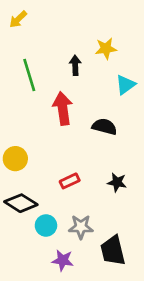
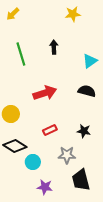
yellow star: (106, 49) -> (73, 14), moved
red arrow: (63, 108) -> (45, 93), moved, turned 80
black semicircle: (104, 127) -> (87, 91), moved
gray star: (81, 227) -> (67, 155), moved

